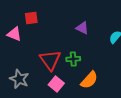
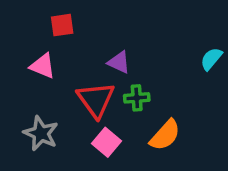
purple triangle: (82, 28) -> (119, 62), moved
pink triangle: (14, 34) -> (43, 66), moved

